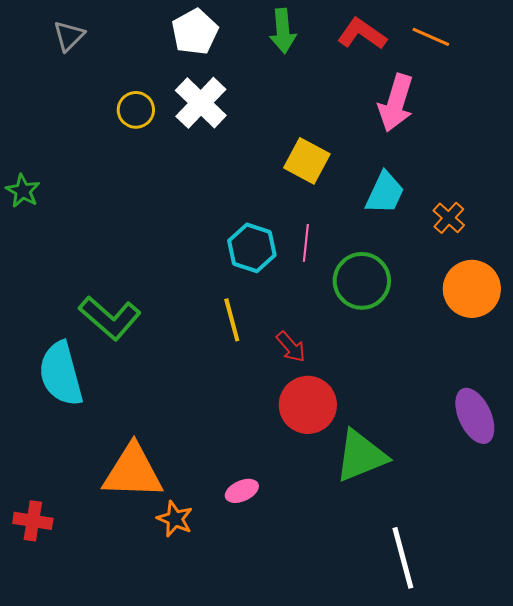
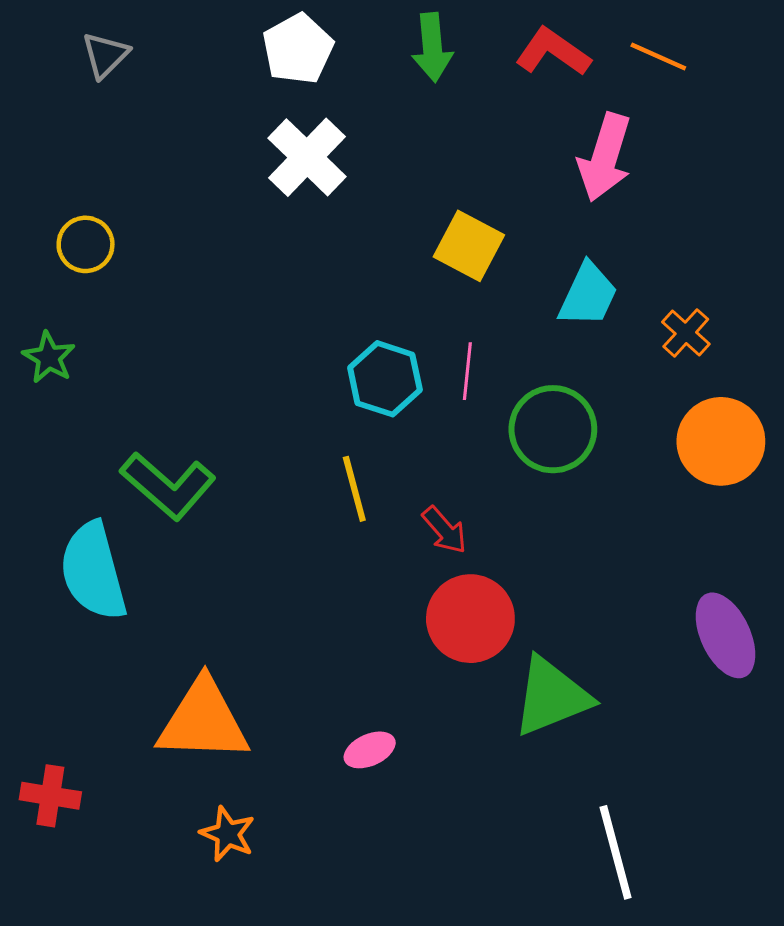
yellow circle: (136, 110) -> (86, 244), moved
green star: (23, 191) -> (49, 357), moved
orange star: (175, 519) -> (228, 834), moved

